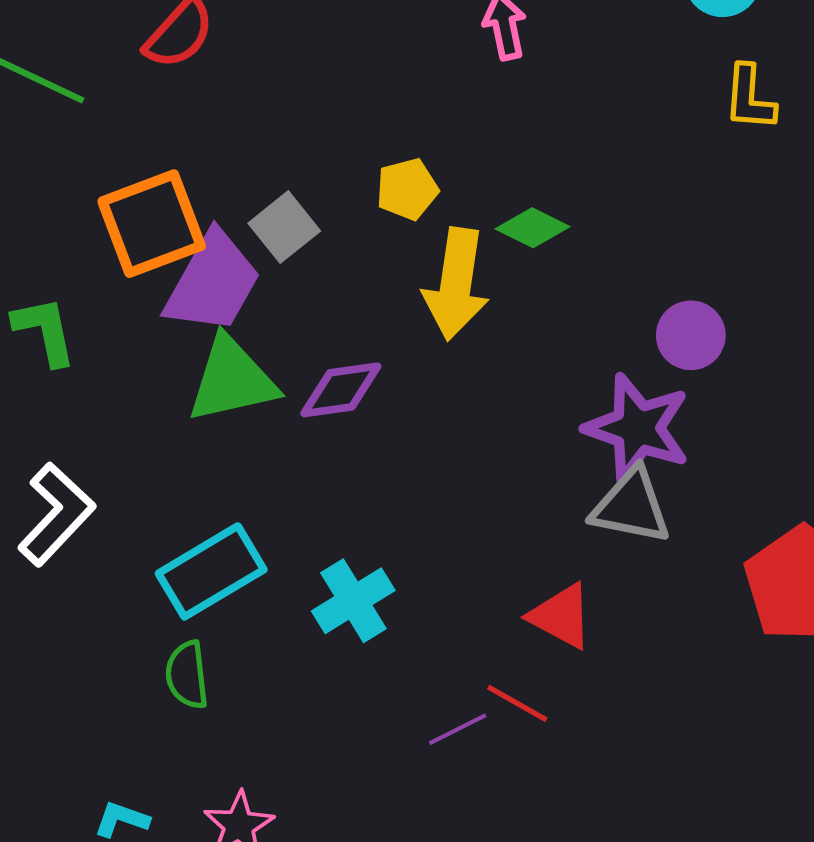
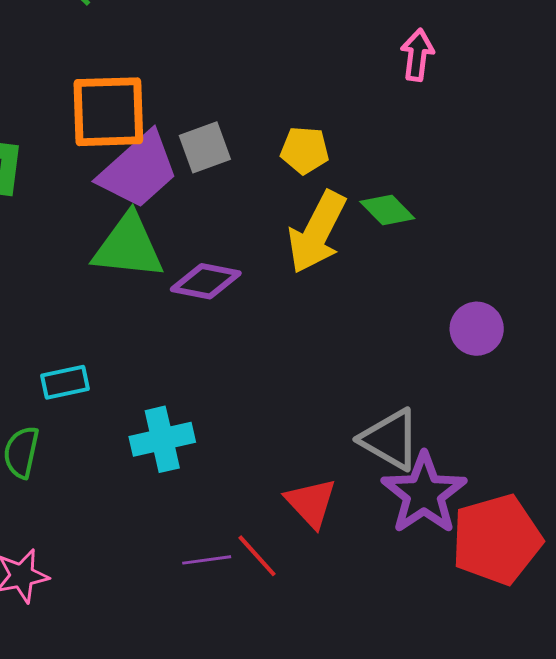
purple star: (637, 428) -> (424, 493), moved
cyan rectangle: (211, 571) -> (65, 382), size x0.6

